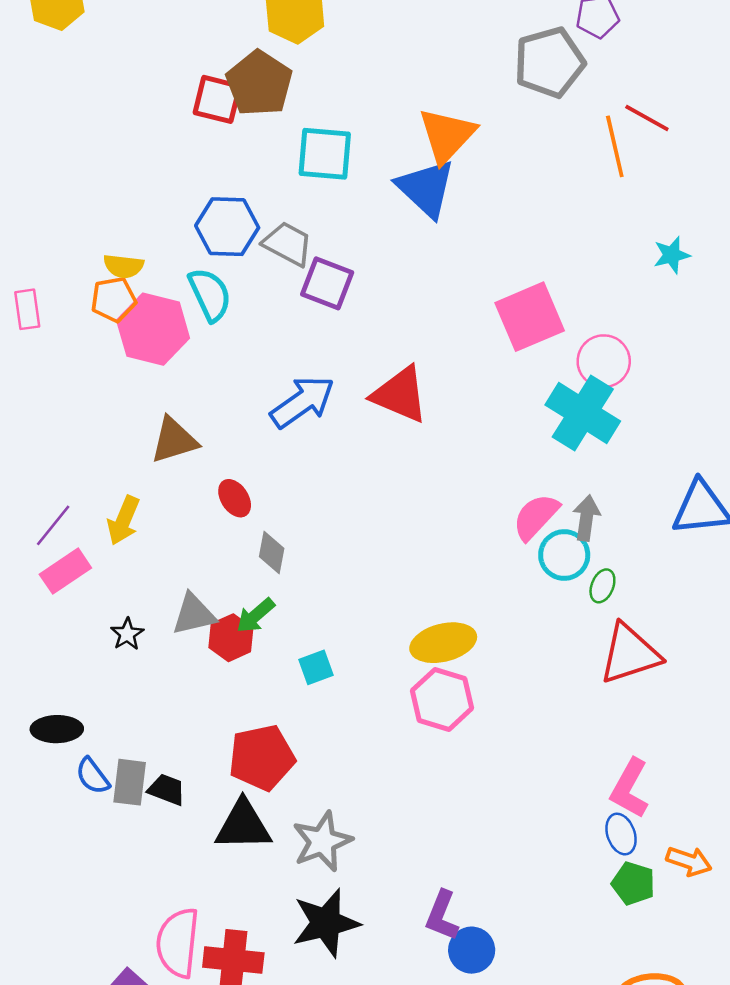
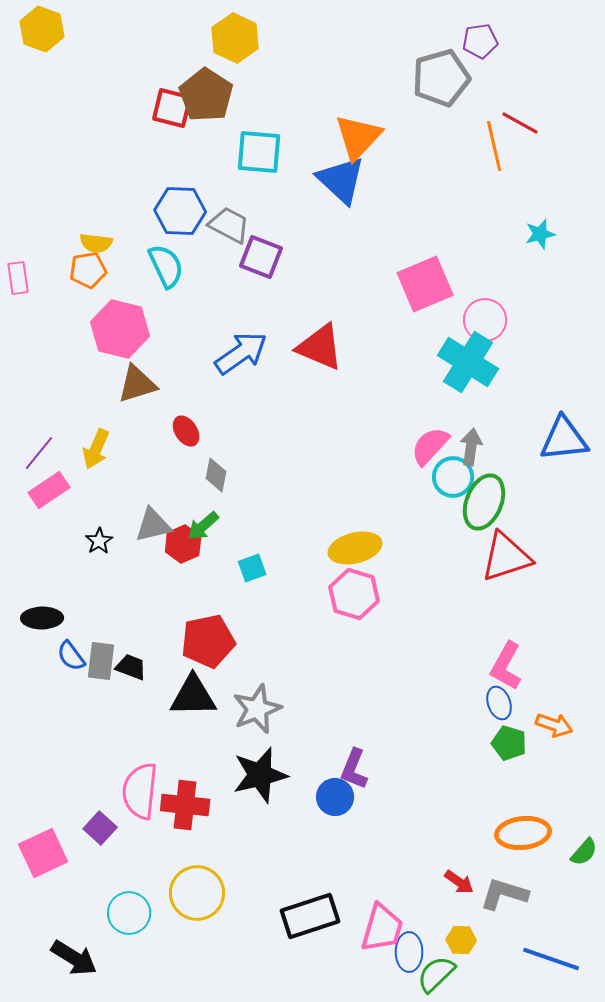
pink hexagon: (153, 329) -> (120, 329), moved
green ellipse: (602, 586) -> (484, 502), size x2.0
blue circle: (472, 950) -> (335, 797), moved

